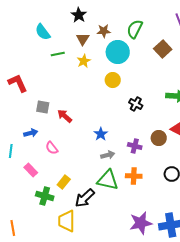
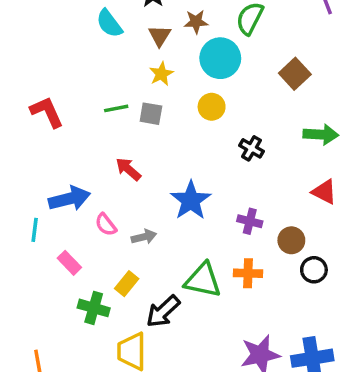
cyan semicircle: (43, 32) -> (109, 23), moved
brown square: (163, 49) -> (295, 74), moved
green line: (58, 54) -> (116, 108), moved
gray square: (43, 107) -> (151, 114), moved
blue arrow: (31, 133) -> (69, 199), size x1.6
blue star: (101, 134) -> (191, 200), size x1.6
brown circle: (159, 138) -> (291, 240), moved
gray arrow: (108, 155) -> (144, 237), moved

